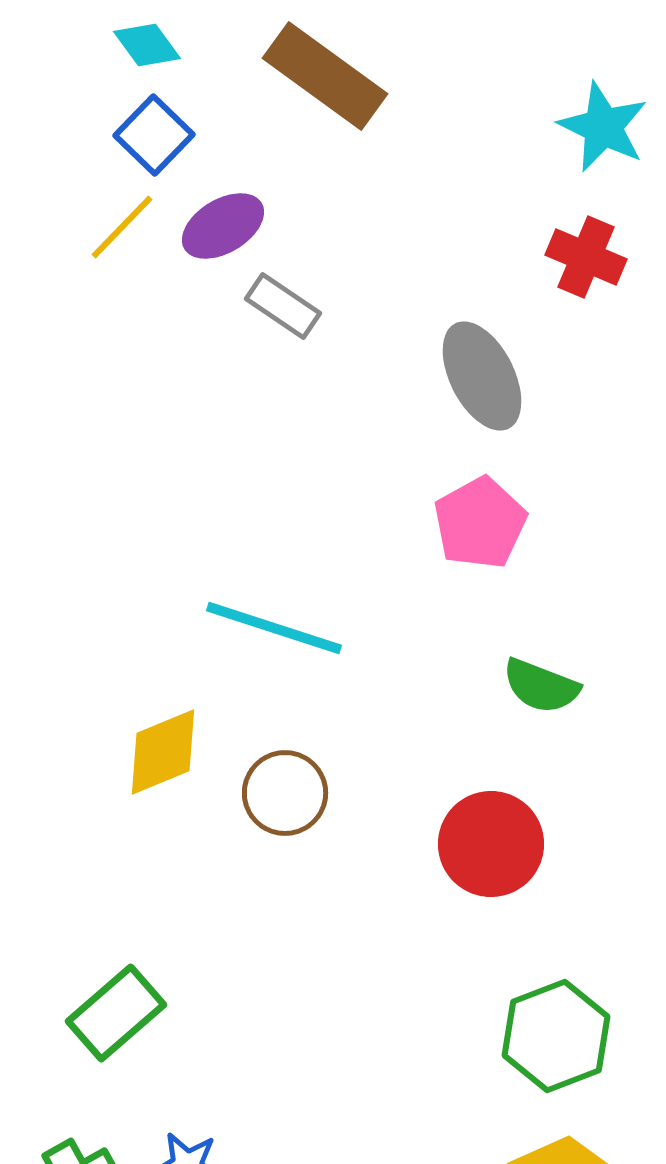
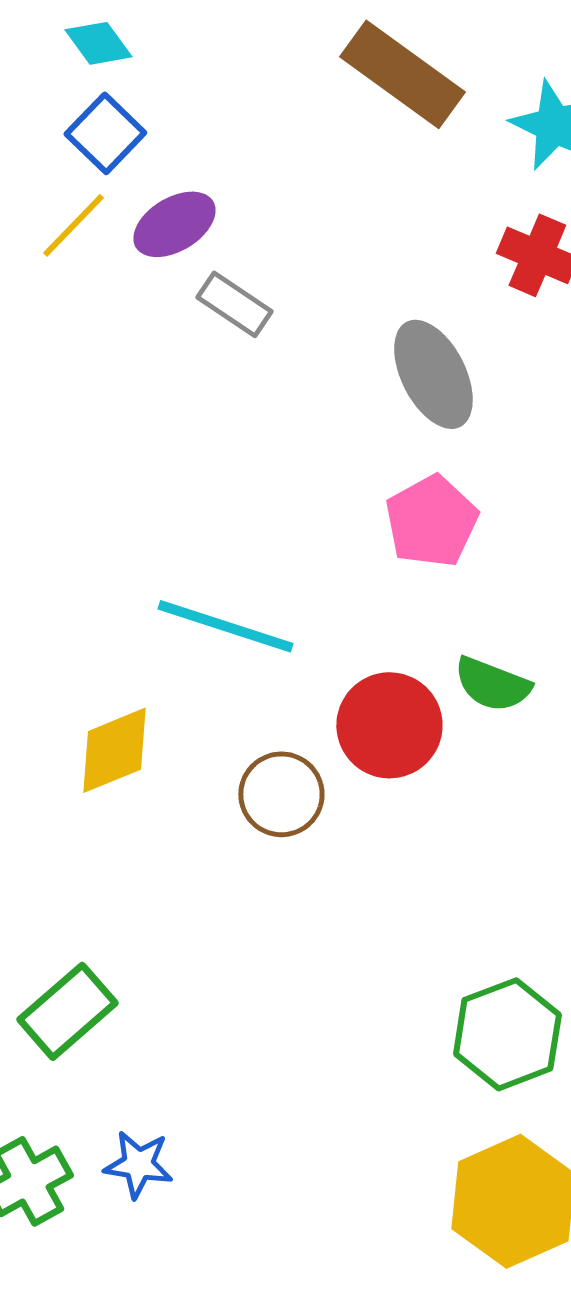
brown rectangle: (325, 76) -> (402, 74), moved
brown circle: (285, 793) -> (281, 794), moved
red circle: (491, 844) -> (389, 725), moved

